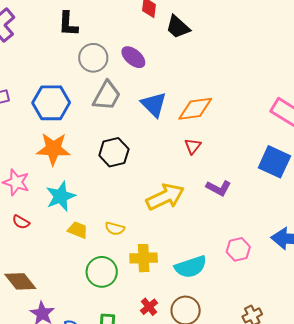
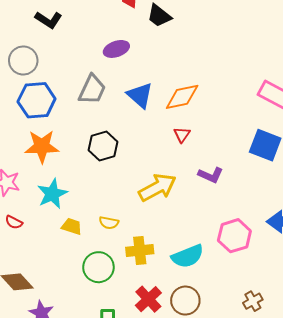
black L-shape: (68, 24) -> (49, 20), turned -56
purple ellipse: (133, 57) -> (116, 49), turned -55
gray circle: (93, 58) -> (23, 60), moved
pink hexagon: (238, 249) -> (234, 236), size x1.4
red cross: (149, 307) -> (148, 299), size x1.5

